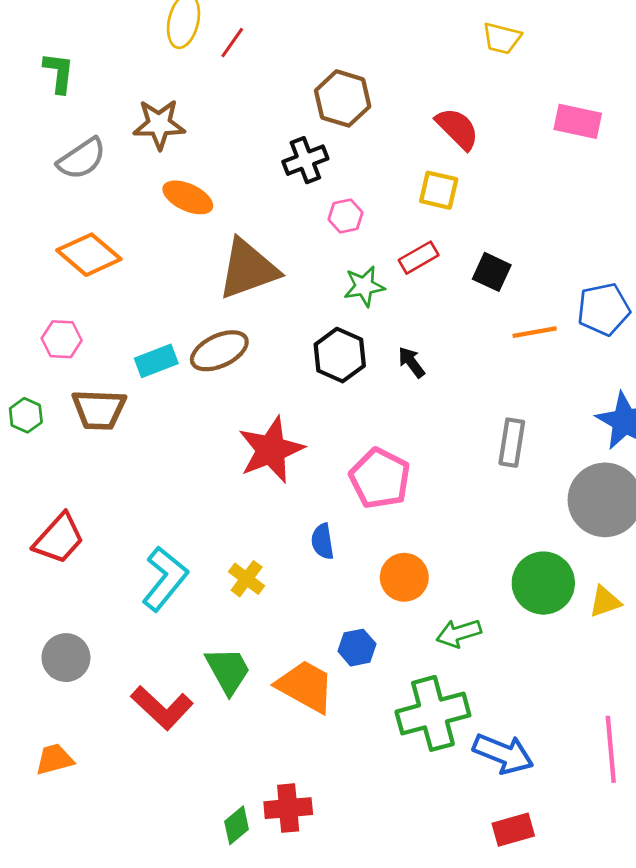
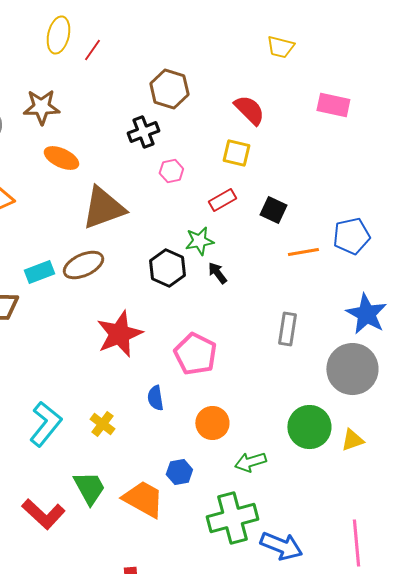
green star: (364, 286) -> (199, 241), moved

